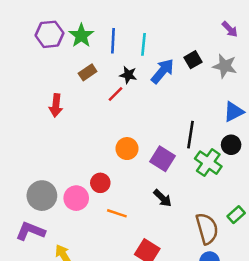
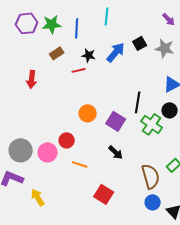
green star: (81, 36) -> (52, 24), turned 30
cyan line: (143, 44) -> (107, 16), moved
red line: (116, 94) -> (79, 70), turned 32

